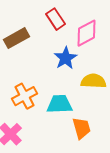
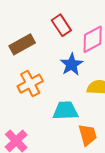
orange cross: (24, 96) -> (30, 84), moved

